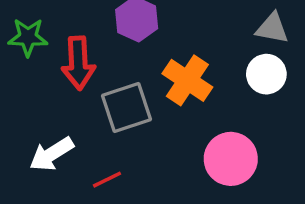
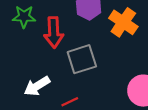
orange cross: (187, 80) -> (123, 22), moved

